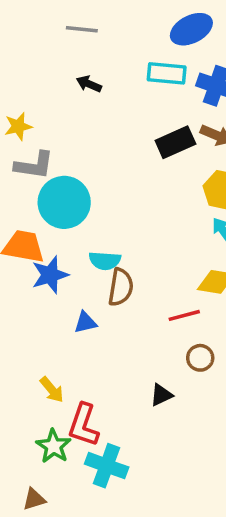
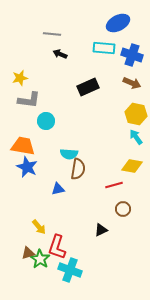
gray line: (82, 29) -> (52, 34), moved
black rectangle: (175, 142) -> (88, 87), moved
cyan circle: (64, 202) -> (46, 121), size x0.6
blue star: (50, 275) -> (27, 167), moved, turned -30
brown triangle: (34, 499) -> (28, 253), moved

